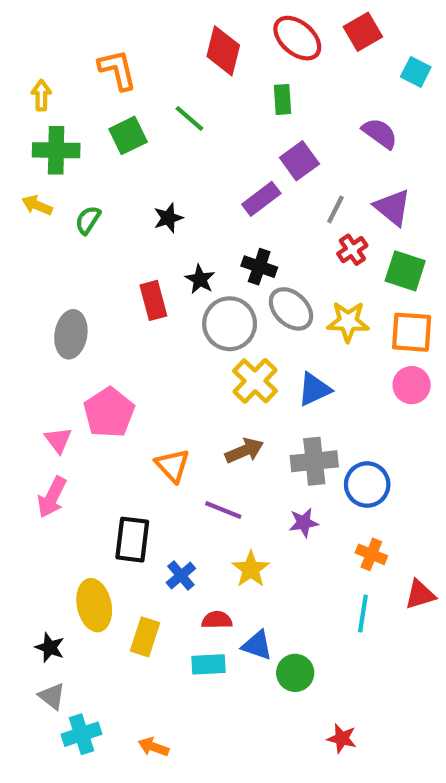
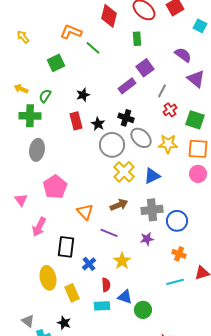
orange L-shape: (117, 70) -> (71, 32), moved, turned -55
yellow arrow: (41, 95) -> (23, 37), turned -40
green square: (128, 135) -> (56, 63), moved
green cross: (56, 150) -> (30, 116), moved
purple triangle: (393, 207) -> (196, 79), moved
red rectangle: (153, 300) -> (76, 121), moved
pink triangle: (58, 440) -> (21, 200), moved
pink arrow: (52, 497) -> (39, 227), moved
cyan line: (363, 614) -> (175, 282), turned 66
red semicircle: (217, 620) -> (106, 285), turned 88
yellow rectangle: (145, 637) -> (72, 293), turned -42
black star: (50, 647) -> (64, 323), moved

